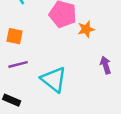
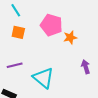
orange square: (15, 36) -> (18, 32), moved

